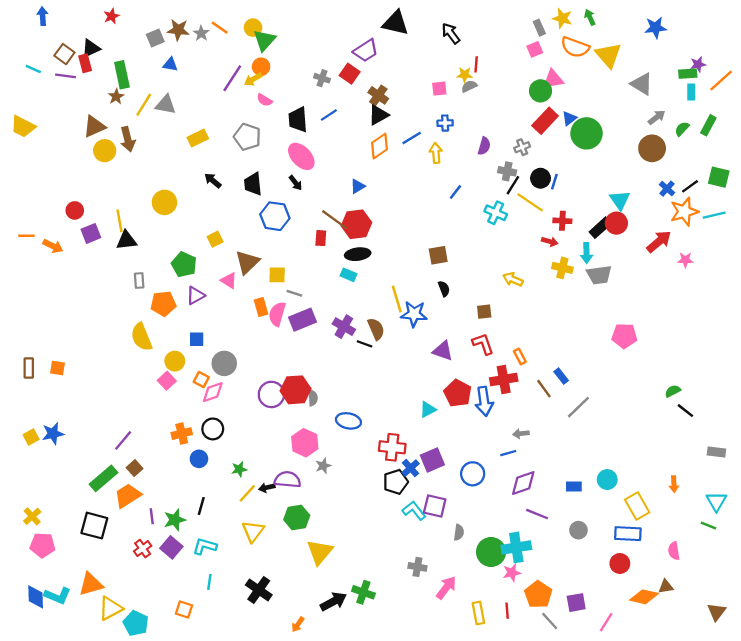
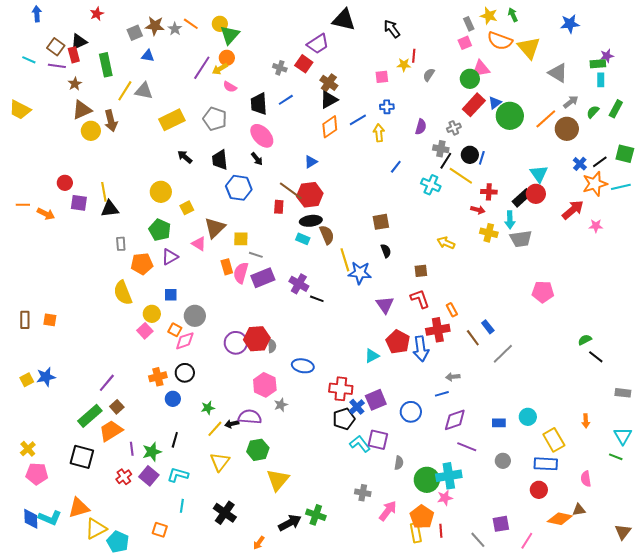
orange line: (721, 80) -> (546, 119), moved
gray semicircle: (469, 86) -> (429, 75), moved, turned -32
brown star: (116, 97) -> (75, 84), moved
yellow rectangle: (198, 138) -> (172, 120), size x1.4
yellow circle: (164, 202) -> (161, 192), moved
purple square: (91, 233) -> (79, 203), turned 30
brown semicircle: (376, 329) -> (327, 235), moved
purple triangle: (443, 351) -> (385, 305), turned 36
orange pentagon: (538, 595) -> (422, 517), moved

